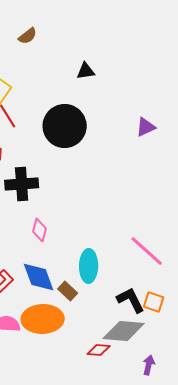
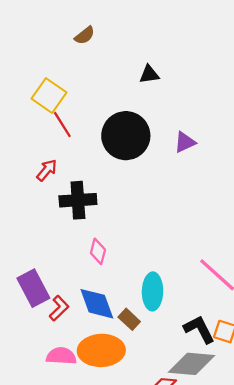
purple triangle: (146, 127) -> (185, 142), moved

